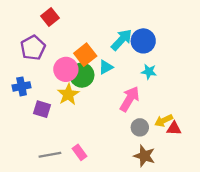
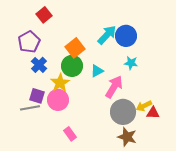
cyan triangle: (106, 67) -> (97, 71), moved
pink circle: (66, 69) -> (58, 100), moved
blue cross: (22, 86) -> (39, 65), moved, turned -35
gray circle: (140, 127) -> (123, 112), size x1.6
gray line: (50, 155) -> (30, 108), moved

